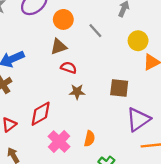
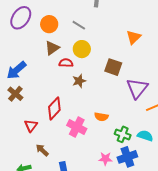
yellow circle: (138, 41) -> (82, 49), moved
brown square: (119, 88) -> (113, 67), turned 30
orange semicircle: (89, 139) -> (101, 117), turned 104

